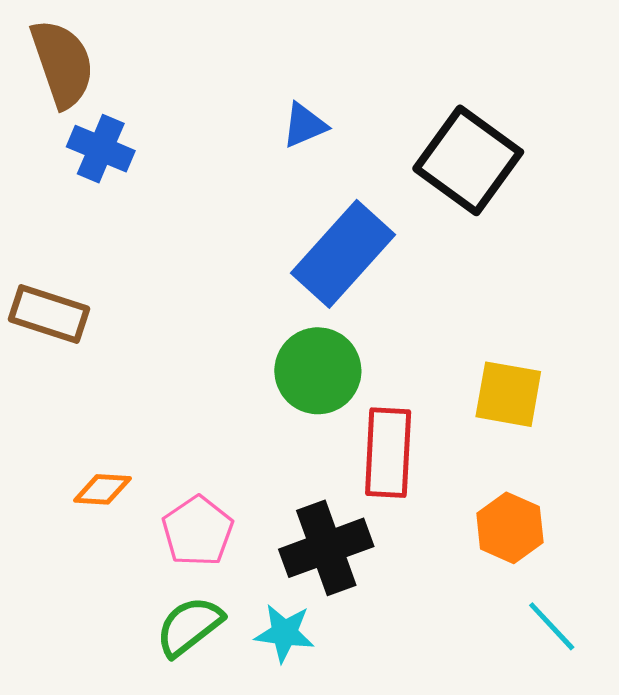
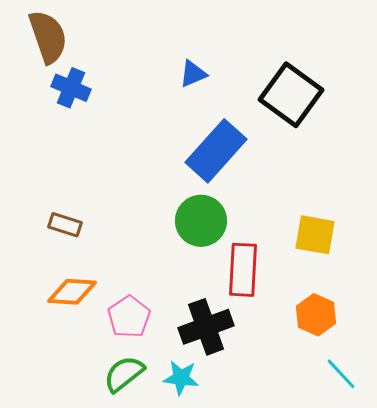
brown rectangle: (49, 314) -> (65, 225), moved, size x0.7
orange diamond: (102, 489) -> (72, 292), size x1.4

